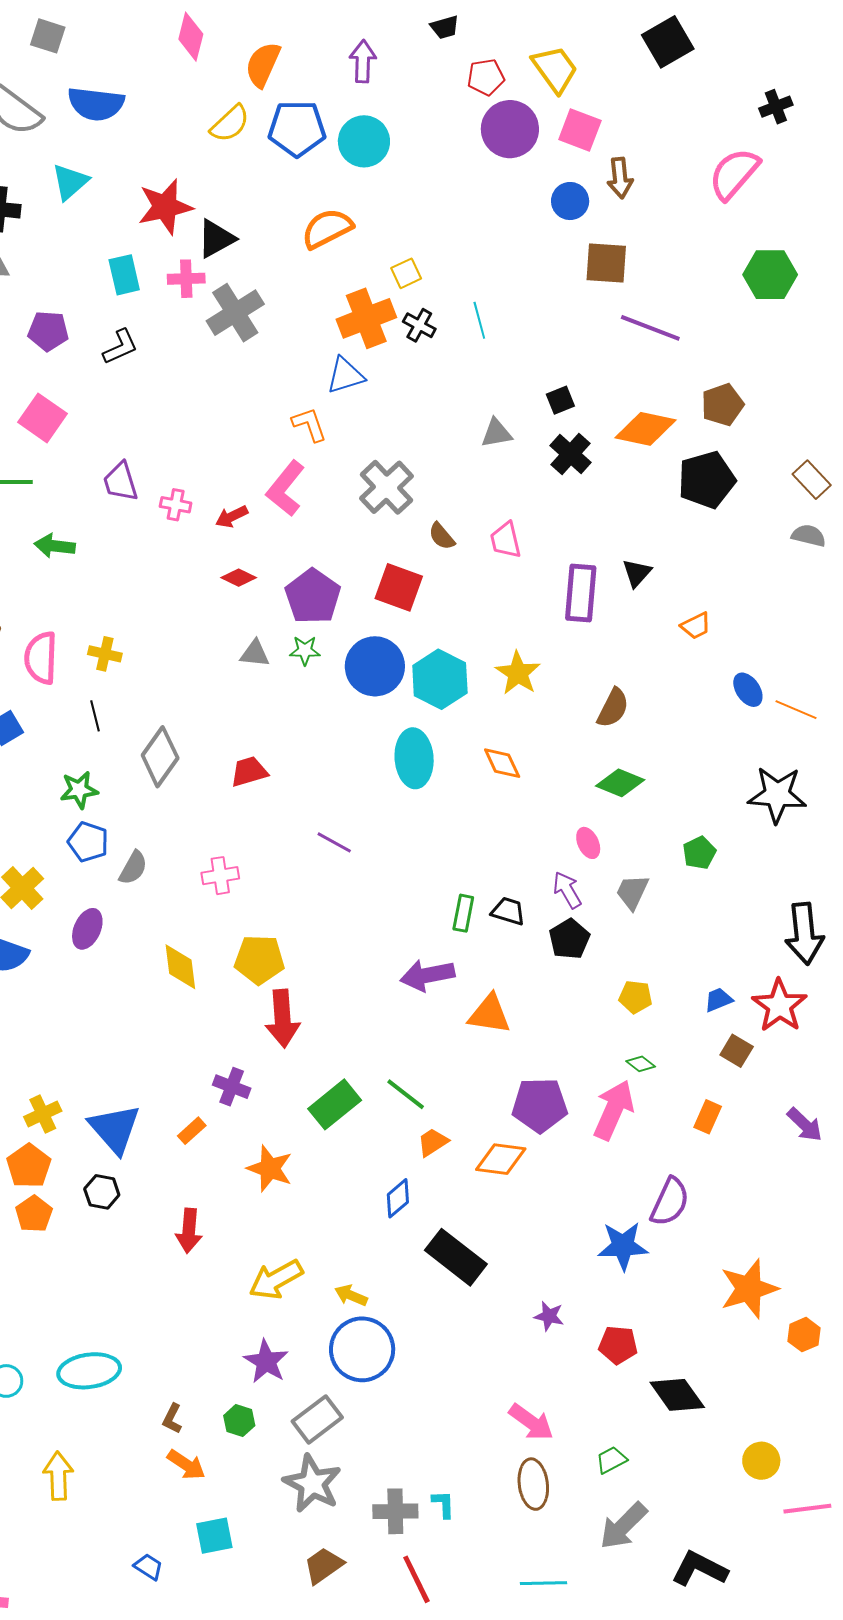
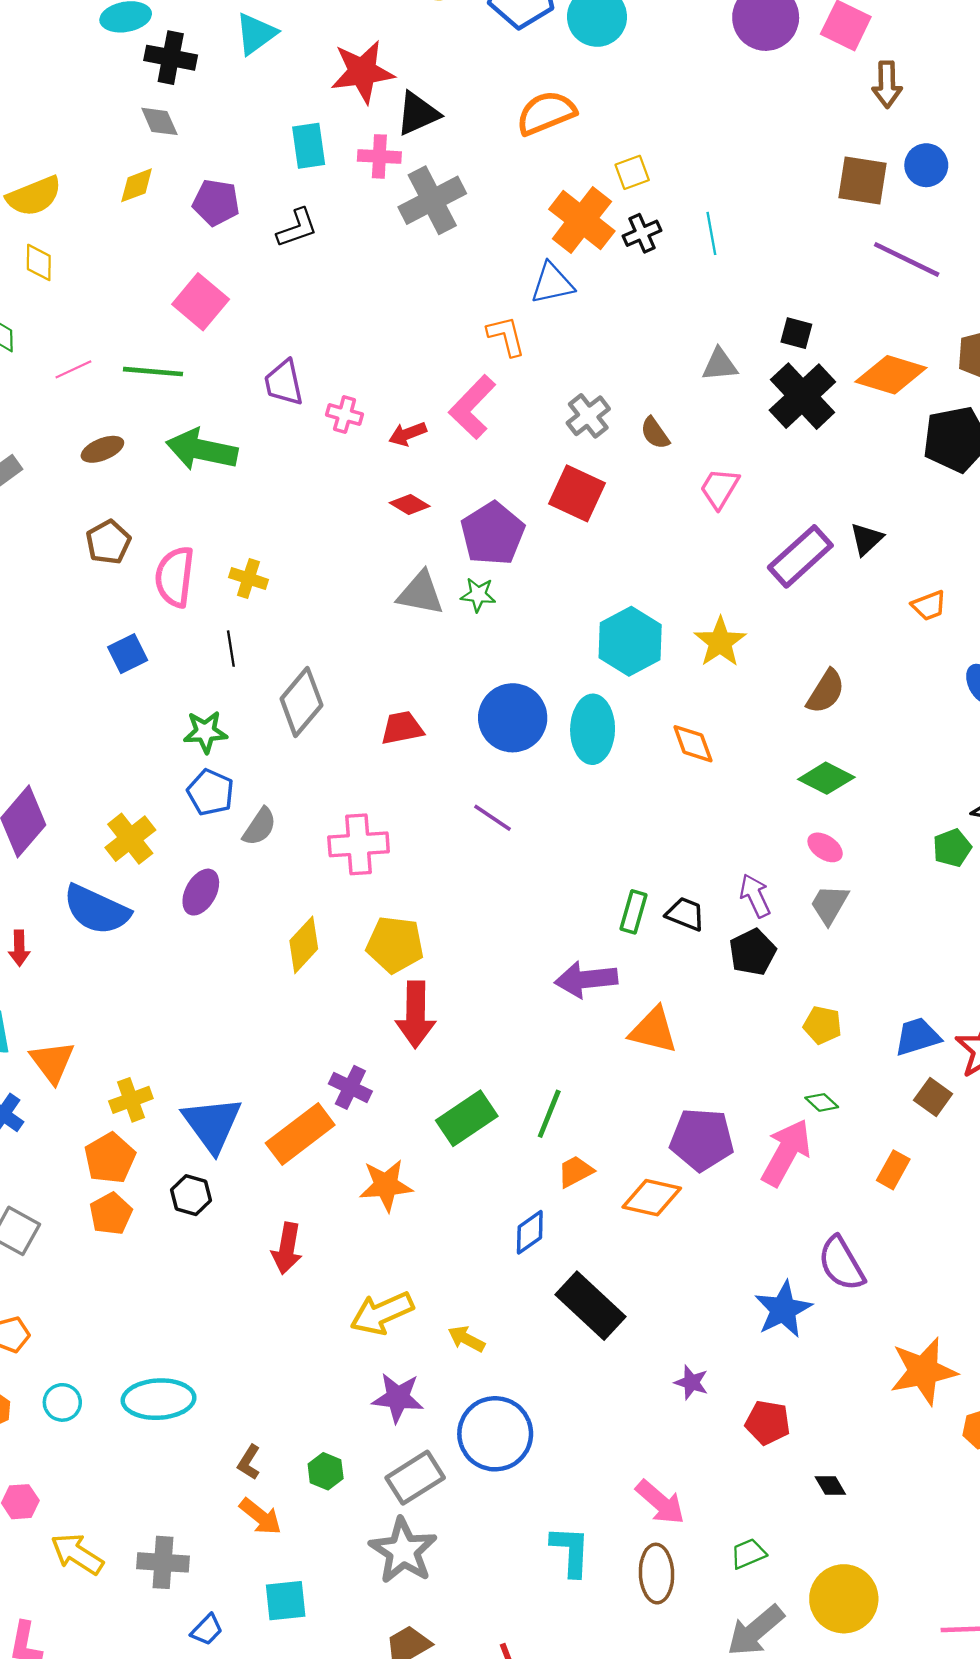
blue circle: (570, 201) -> (926, 165), moved
orange cross: (366, 318) -> (582, 220), turned -36
black cross: (419, 325) -> (642, 233), turned 32
black square: (560, 400) -> (796, 333), turned 32
black cross: (571, 454) -> (802, 396), size x1.4
gray cross: (387, 487) -> (588, 416), size x0.7
brown semicircle: (442, 536) -> (655, 433), moved
pink trapezoid: (506, 540) -> (719, 488), turned 39
green arrow: (55, 546) -> (202, 450), size x1.5
red square: (399, 587) -> (577, 493), moved
purple rectangle: (581, 593) -> (800, 556), turned 38
gray triangle: (255, 654) -> (421, 593), size x1.4
blue circle: (375, 666) -> (513, 718), moved
pink ellipse: (588, 843) -> (825, 847), moved, turned -36
green pentagon: (699, 853) -> (952, 848), moved
pink cross: (220, 876) -> (359, 844), size x1.4
yellow diamond: (180, 967) -> (304, 945), turned 45
blue trapezoid: (718, 1000) -> (917, 1037), size x1.4
green line: (406, 1094) -> (549, 1114), turned 69
orange rectangle: (192, 1131) -> (300, 1134), size x2.0
orange star: (270, 1169) -> (386, 1185), turned -30
purple semicircle: (670, 1202) -> (841, 1264), turned 120
blue star: (623, 1246) -> (783, 1309), turned -30
blue circle: (362, 1349) -> (495, 1434), moved
purple star: (266, 1362) -> (398, 1398), moved, turned -30
black diamond: (677, 1395) -> (830, 1486), size x0.5
yellow circle: (761, 1461) -> (844, 1599), moved, size x1.6
yellow arrow: (58, 1476) -> (77, 1554), moved, turned -60
cyan L-shape: (443, 1504) -> (571, 1551), moved, size x1.6
gray cross: (395, 1511) -> (163, 1562), moved
blue trapezoid: (148, 1567) -> (207, 1630), turned 96

